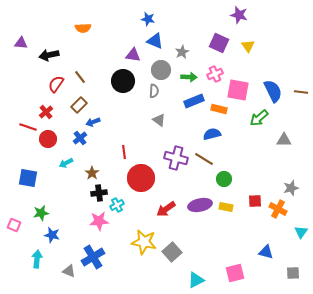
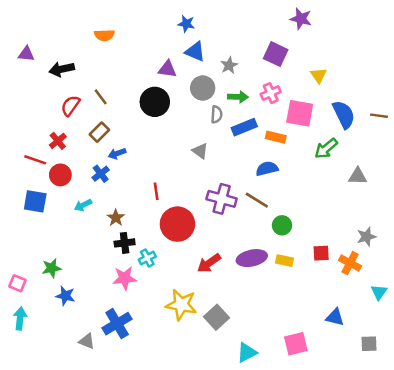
yellow triangle: (248, 46) -> (319, 75), moved
gray semicircle: (154, 91) -> (217, 114), moved
blue square: (28, 178) -> (35, 201), moved
cyan arrow: (37, 259) -> (20, 319), moved

